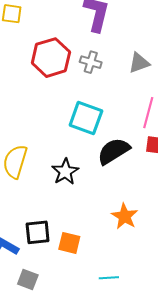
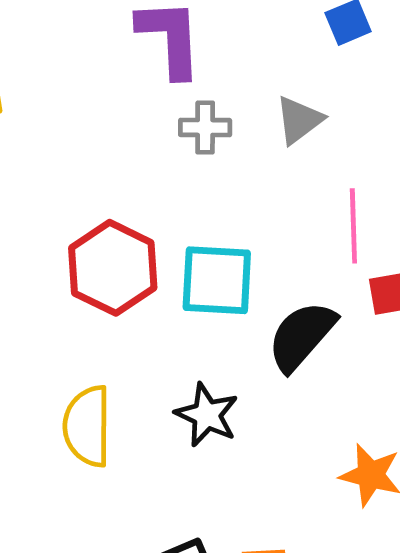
red hexagon: (51, 58) -> (113, 268), moved
gray cross: (91, 62) -> (205, 128), moved

